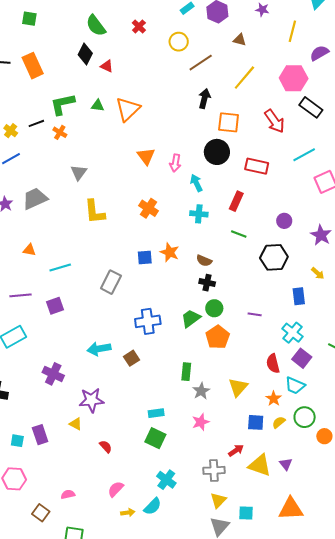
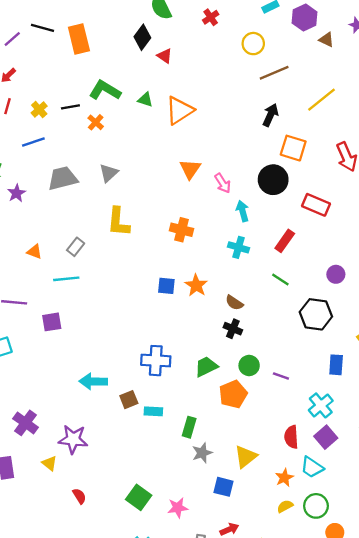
brown triangle: (240, 40) -> (326, 40), moved
green L-shape: (62, 104) -> (105, 90), turned 32
pink arrow: (175, 163) -> (223, 183), turned -54
gray trapezoid: (35, 199) -> (63, 178), moved
orange cross: (148, 208) -> (182, 230), turned -30
gray rectangle: (111, 282) -> (76, 247), moved, size x0.7
green circle: (214, 308) -> (249, 366), moved
purple cross: (53, 374) -> (25, 423), moved
cyan rectangle: (156, 413) -> (153, 411), moved
pink star: (201, 422) -> (178, 508), moved
blue square: (256, 422) -> (223, 487), moved

